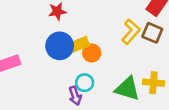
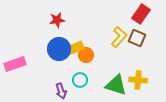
purple arrow: (75, 96) -> (61, 91), moved

